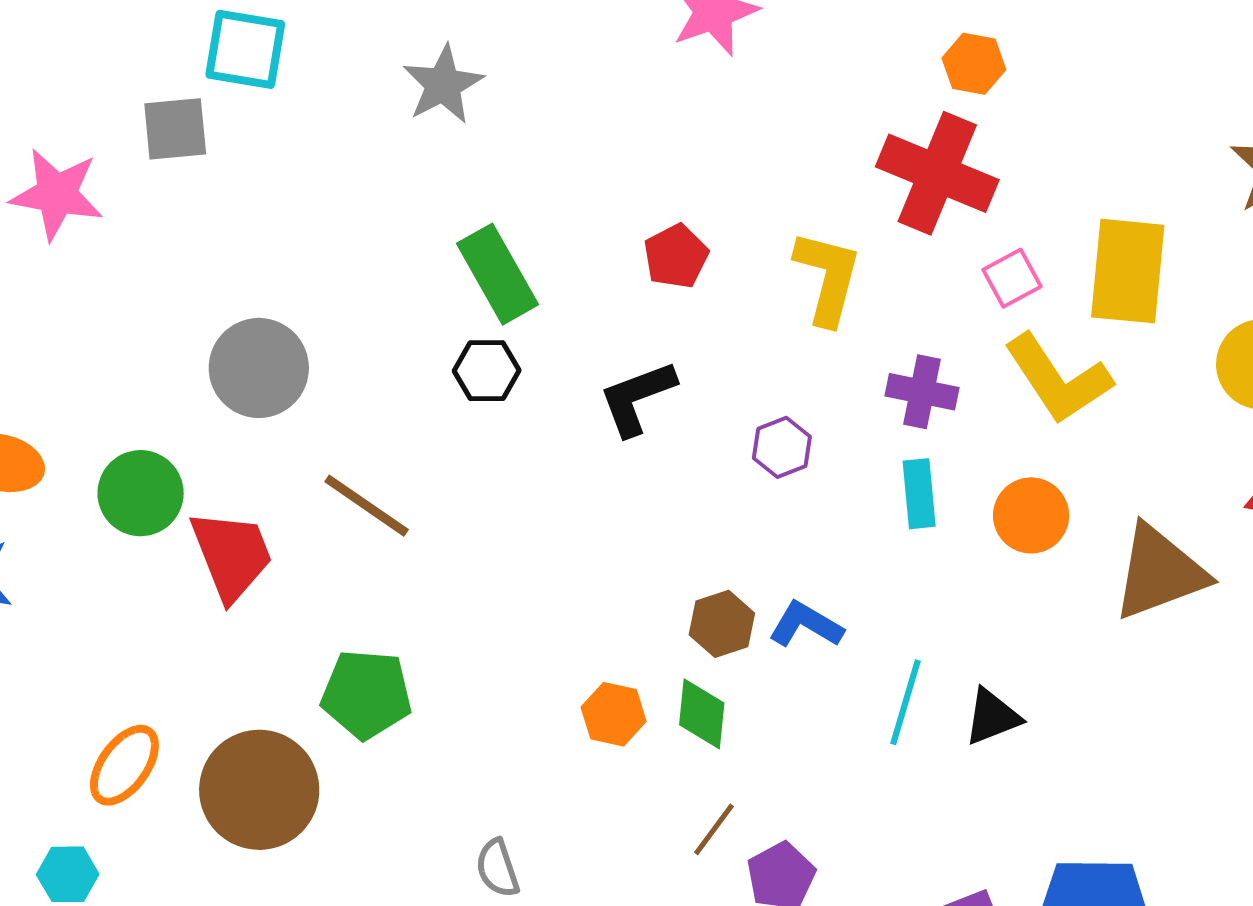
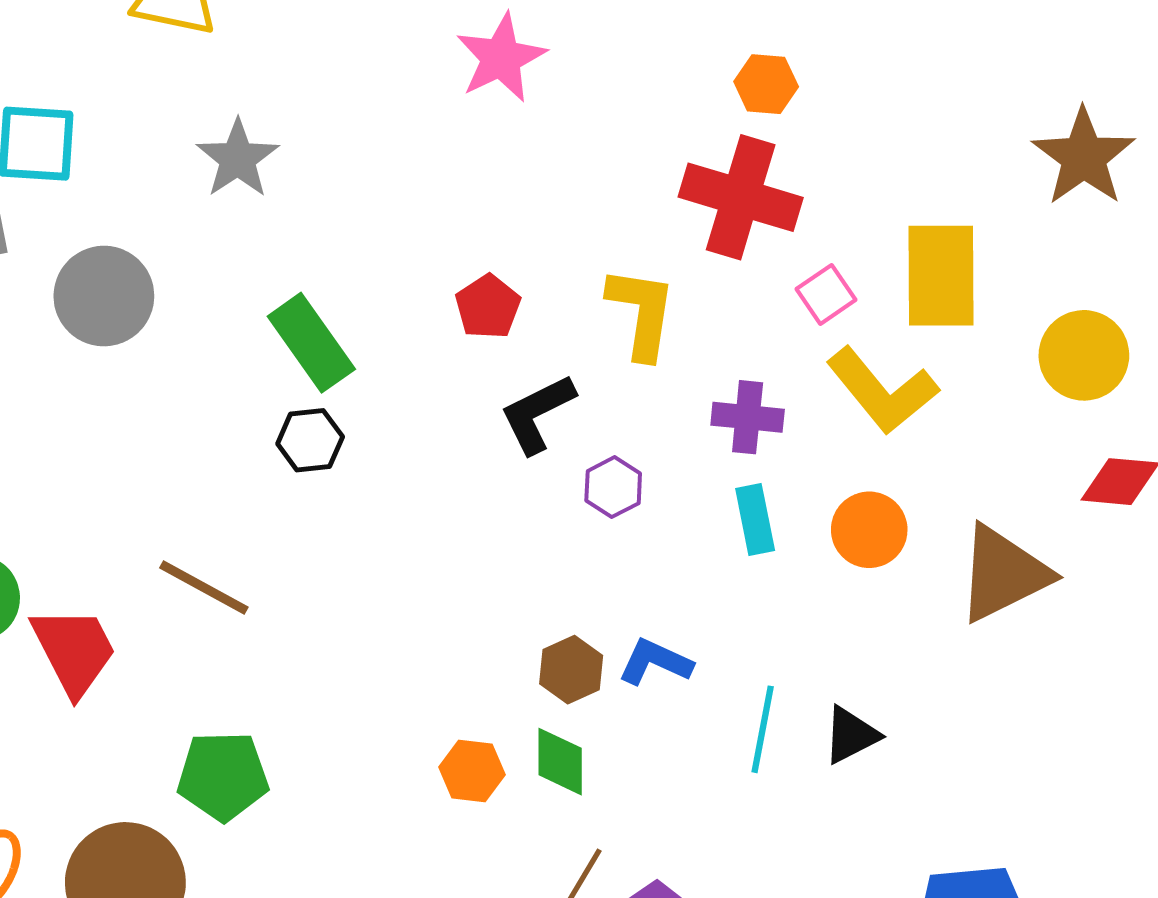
gray circle: (259, 368) -> (104, 296), moved
black L-shape: (637, 398) -> (537, 414), moved

